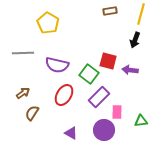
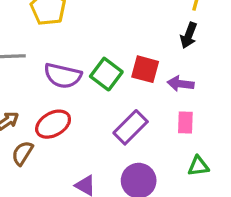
green square: (89, 74) -> (106, 74), moved
red ellipse: (64, 95) -> (53, 124), moved, turned 30
pink rectangle: (117, 112) -> (185, 122), moved

